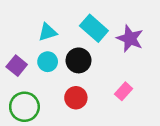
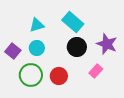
purple star: (130, 39) -> (107, 44), moved
black circle: (78, 60) -> (77, 47), moved
green circle: (24, 107) -> (31, 75), moved

